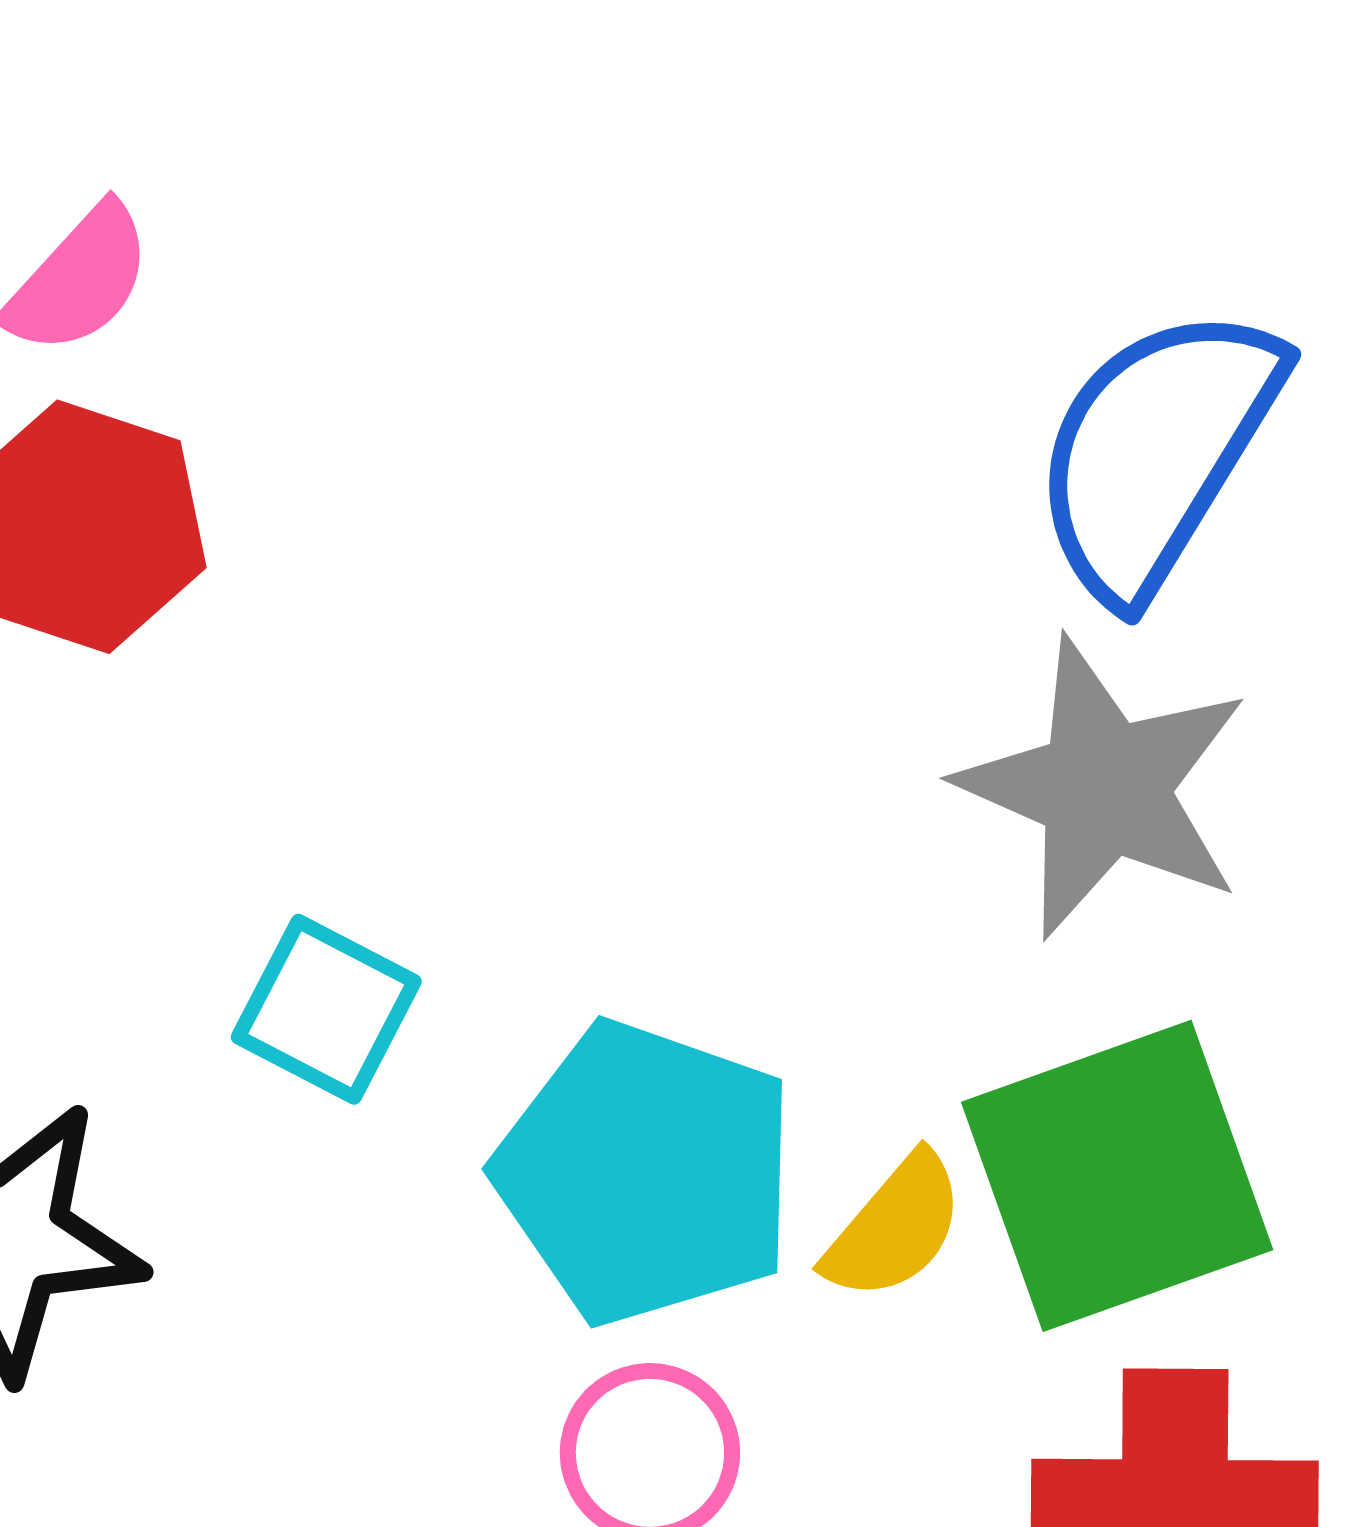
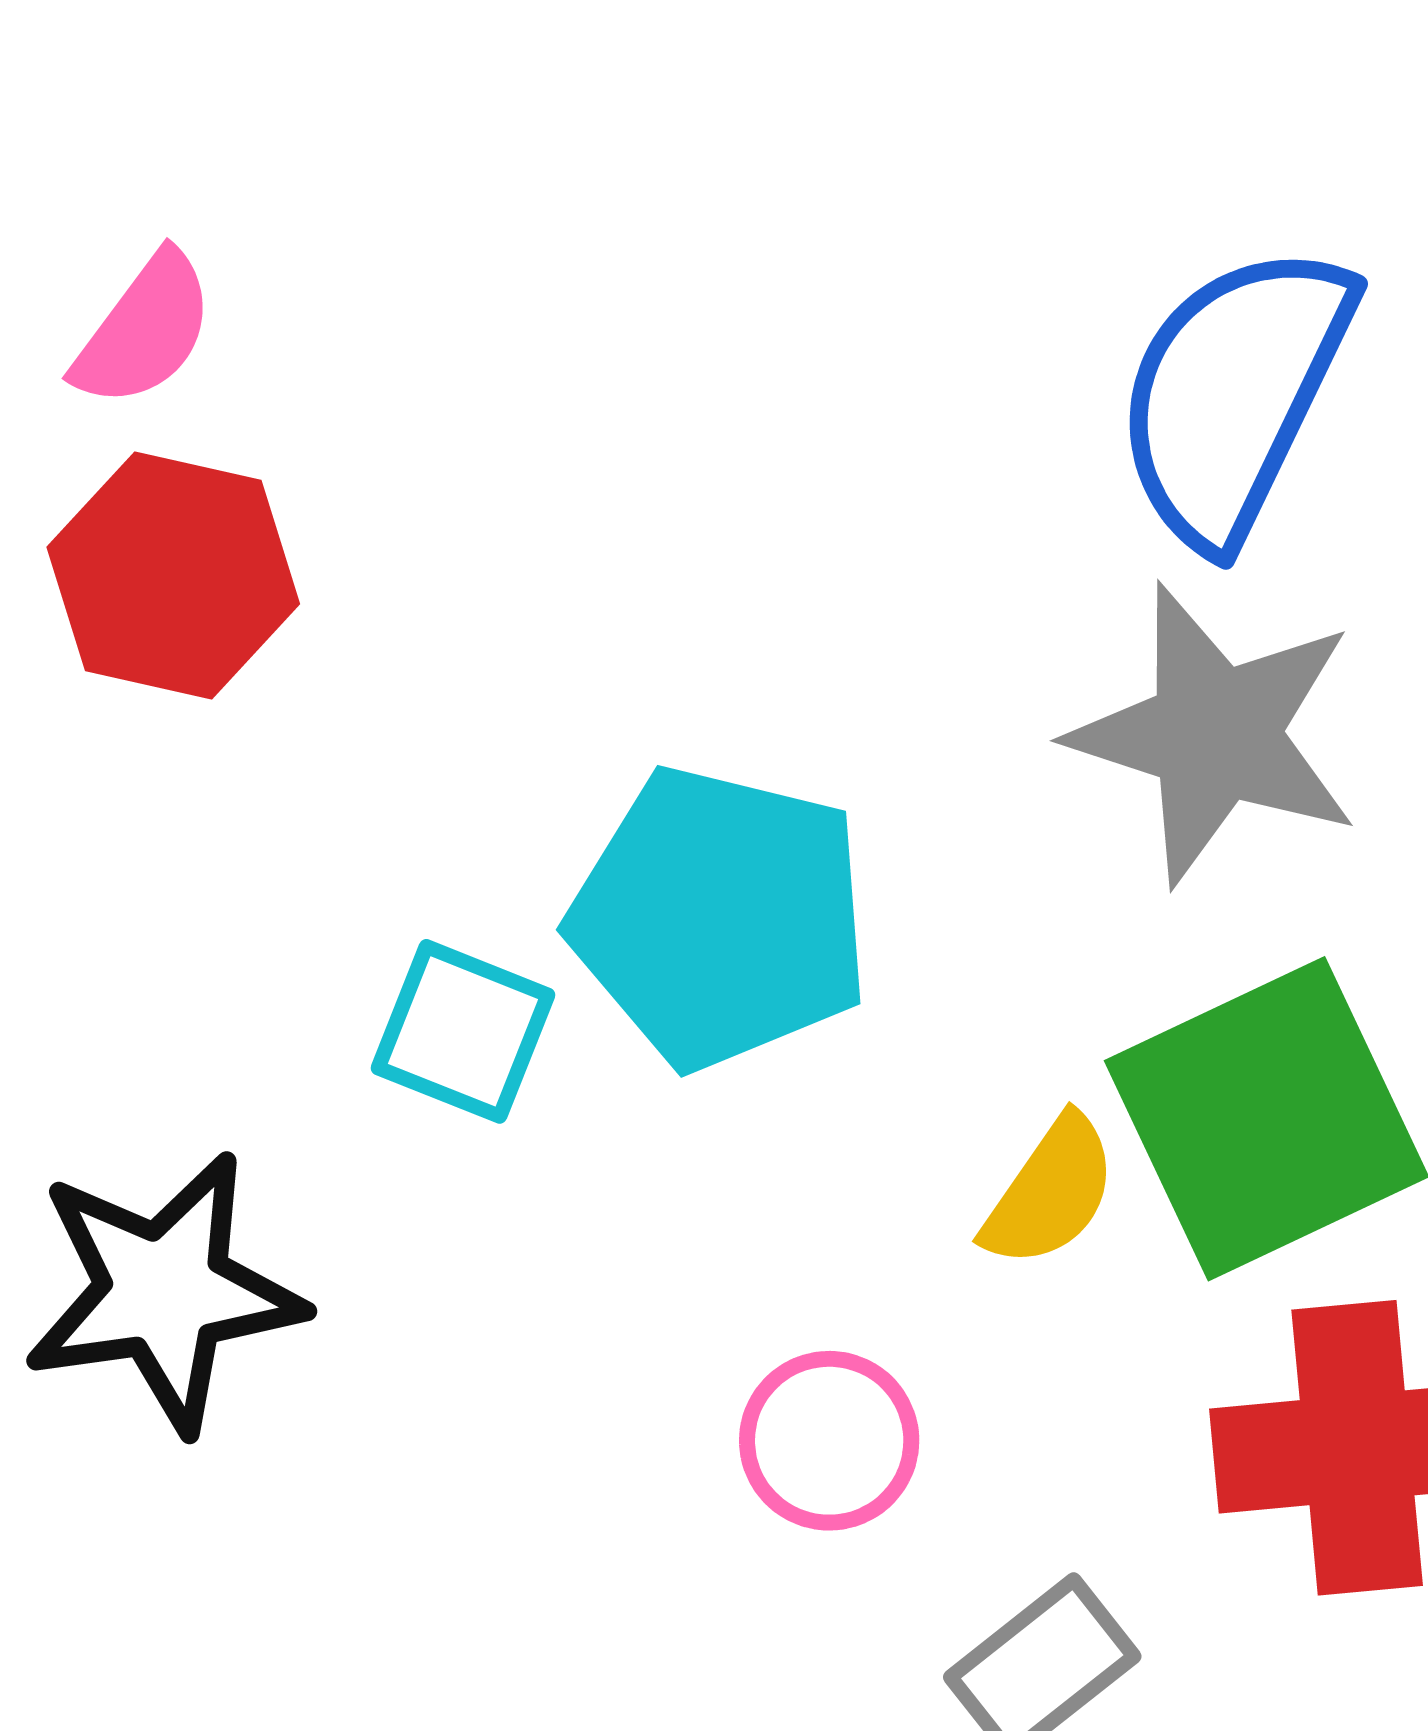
cyan pentagon: (646, 1173) -> (720, 918), moved

